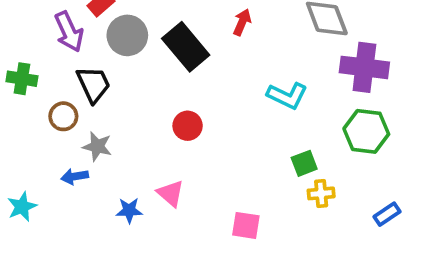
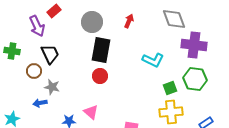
gray circle: (127, 35) -> (92, 22), moved
black rectangle: (186, 47) -> (101, 50), moved, turned 50
green square: (304, 163) -> (170, 88), moved
yellow cross: (321, 193) -> (171, 112), size x1.6

